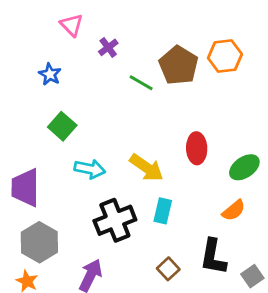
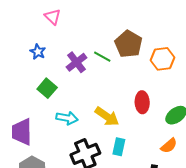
purple cross: (108, 47) -> (77, 62), moved, size x1.5
orange hexagon: (225, 56) -> (162, 59), moved

